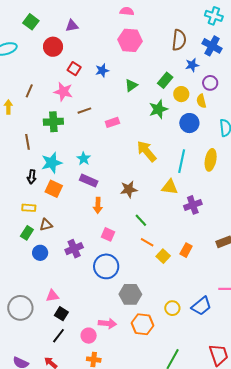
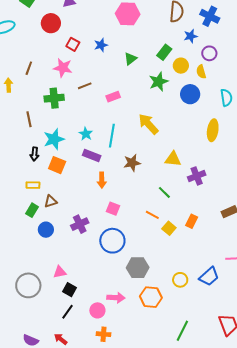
cyan line: (182, 161) -> (112, 136), moved
green line: (141, 220) -> (164, 192), moved

